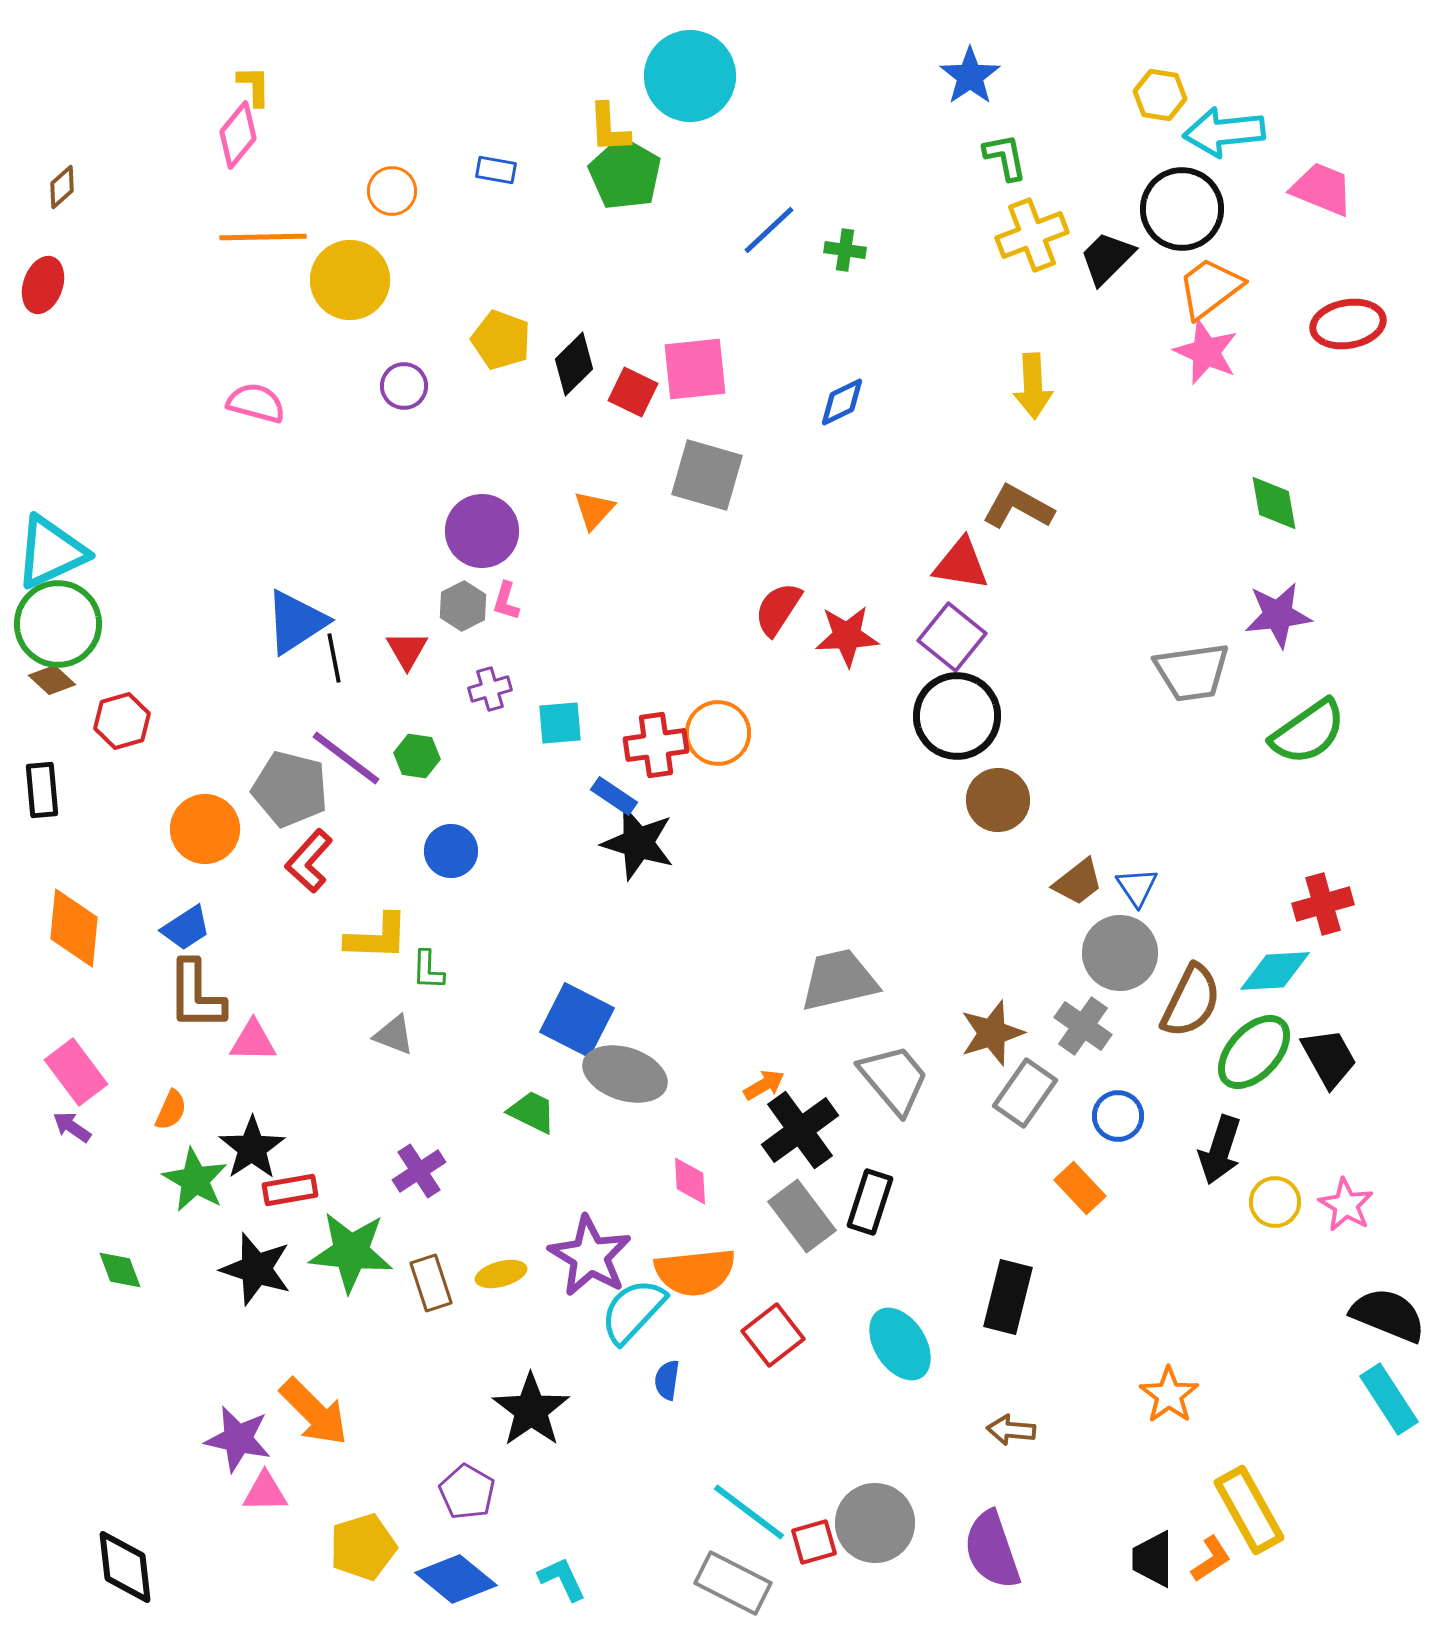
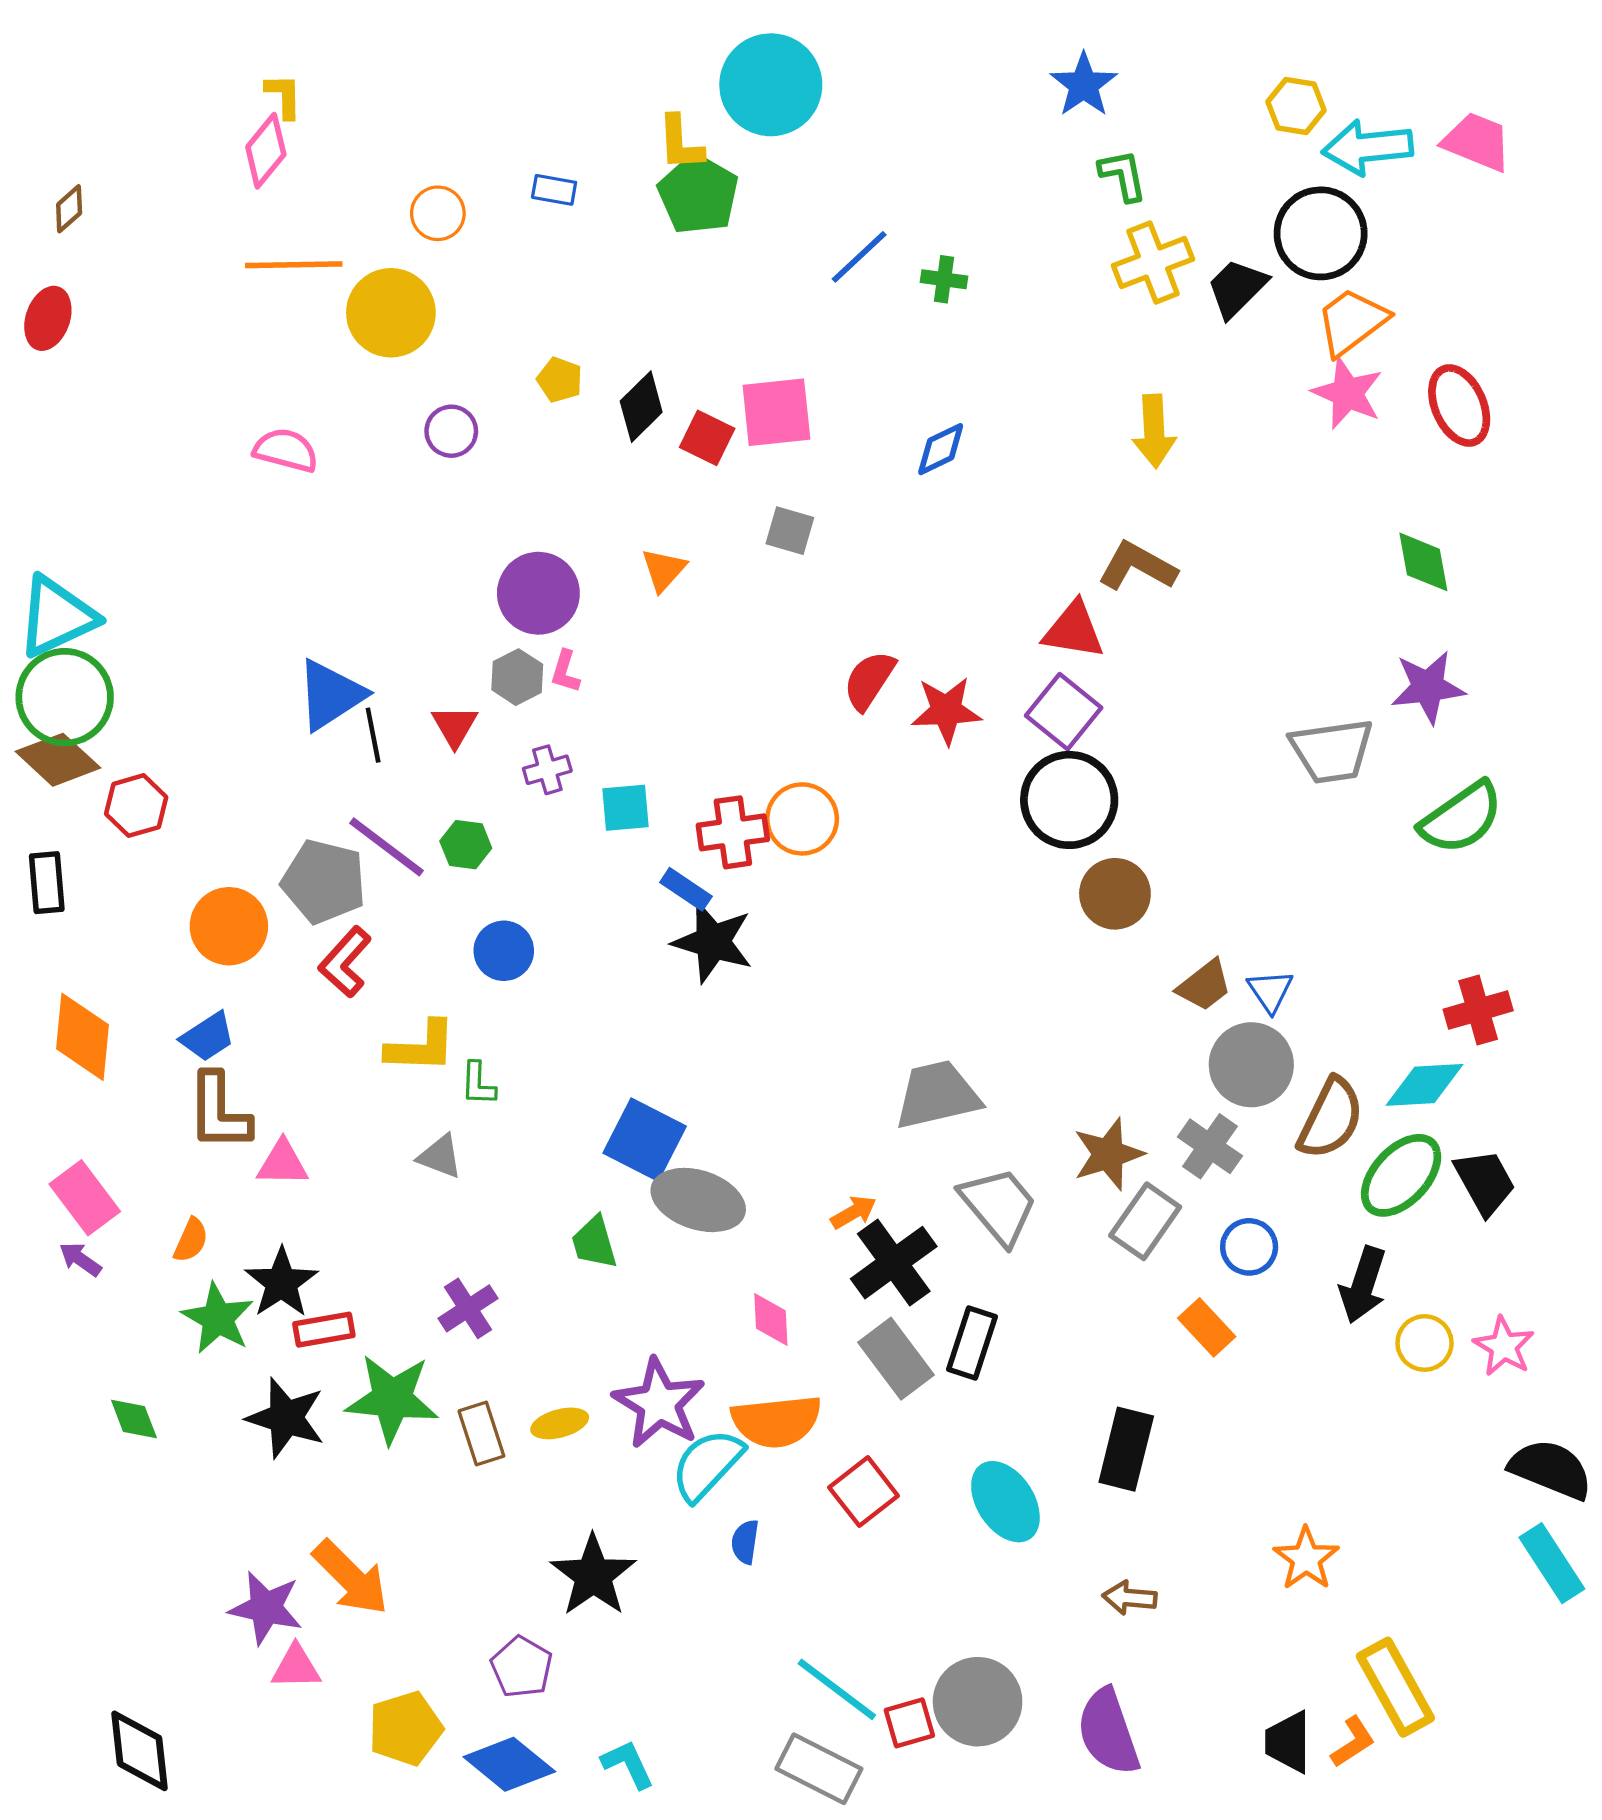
pink trapezoid: (1322, 189) -> (1477, 142), moved
red ellipse: (1348, 324) -> (1459, 405), moved, turned 76
yellow pentagon: (501, 340) -> (560, 380), size x0.7
gray square: (707, 475) -> (790, 531), size x0.6
brown diamond: (52, 680) -> (58, 760), size x1.6
green trapezoid: (532, 1112) -> (594, 1242), turned -132

